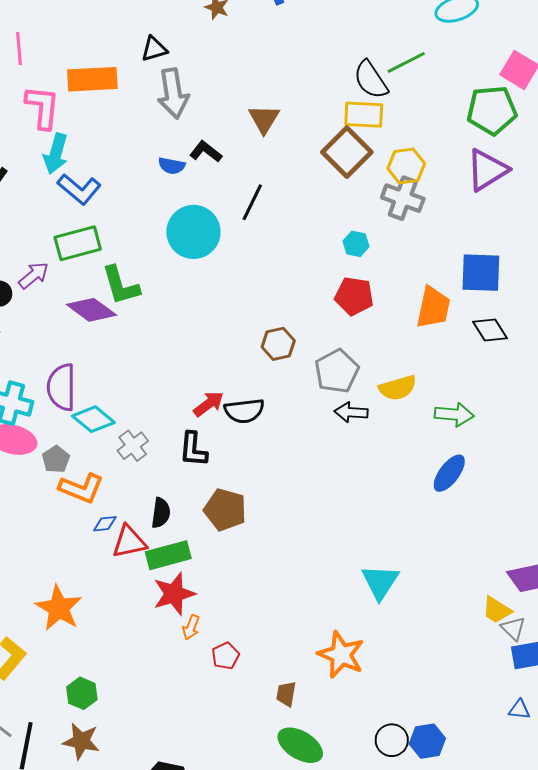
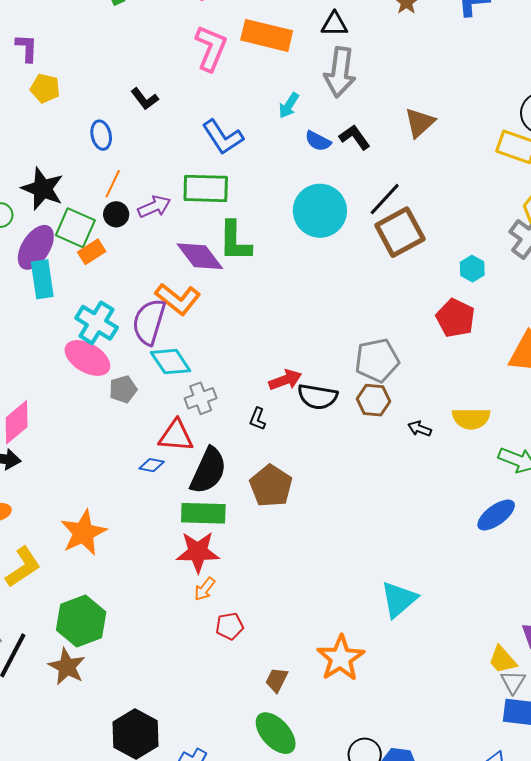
brown square: (347, 152) -> (400, 232), moved
cyan arrow: (56, 154) -> (289, 105), moved, size x0.7
brown hexagon: (278, 344) -> (373, 400), moved
gray pentagon: (337, 371) -> (377, 360), moved
black arrow: (351, 412) -> (420, 429), size x0.7
black L-shape: (193, 449) -> (258, 419), size x0.6
orange L-shape: (81, 488) -> (178, 299), moved
black semicircle: (161, 513) -> (208, 471), size x1.6
red triangle: (129, 542) -> (176, 436), moved
green hexagon: (82, 693) -> (81, 621), size x1.6

